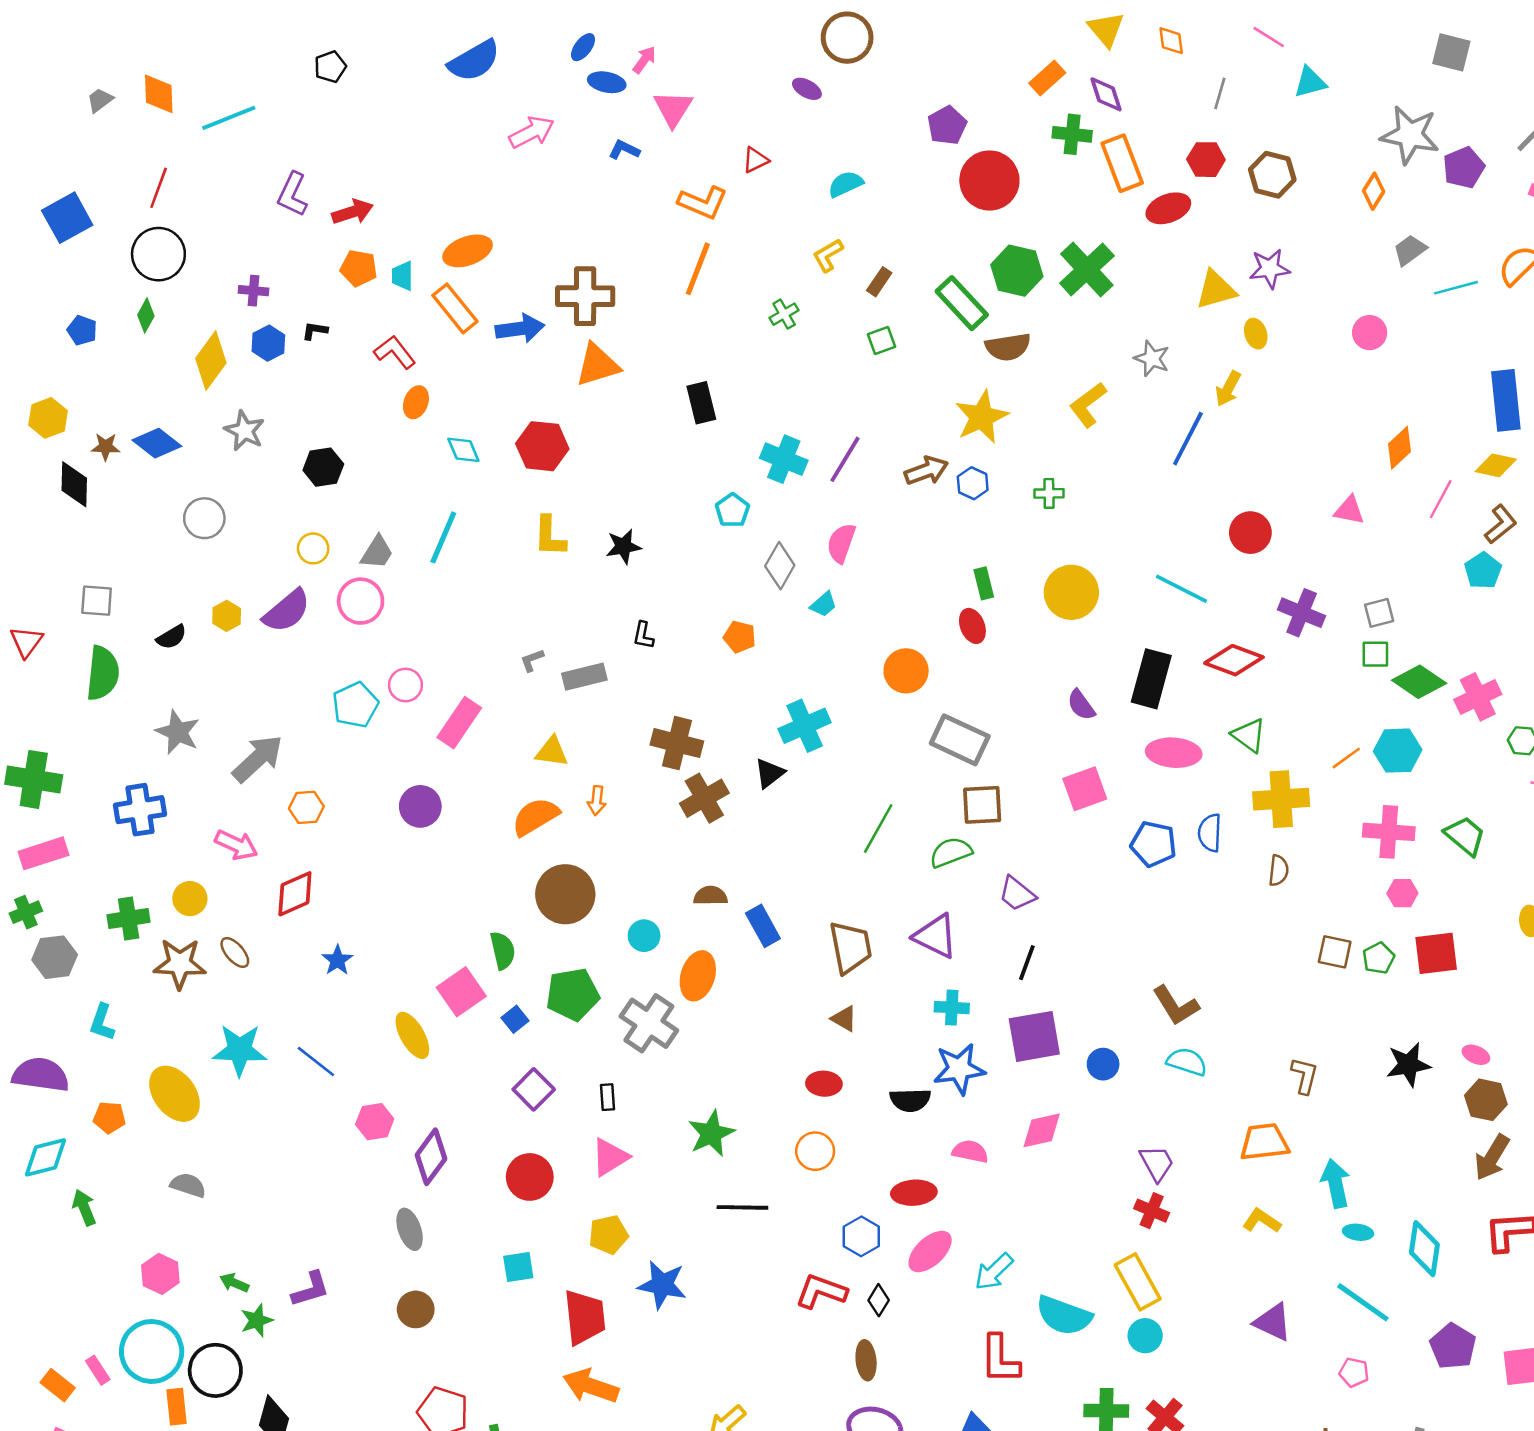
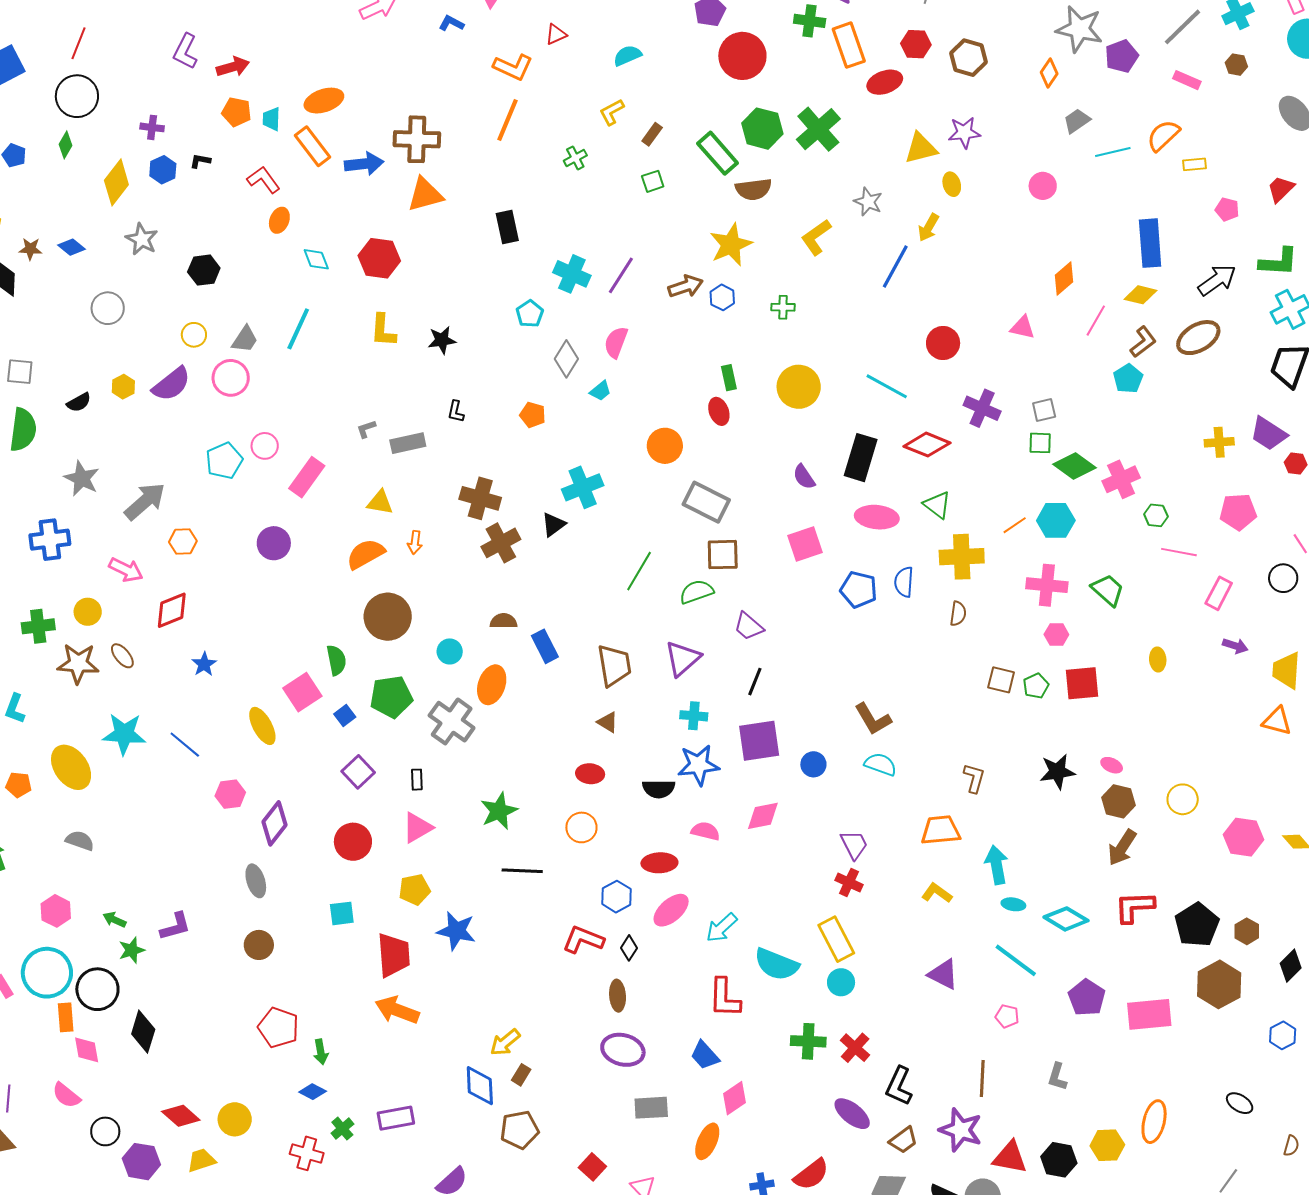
blue diamond: (157, 443) -> (71, 247), size x0.7
purple triangle: (936, 936) -> (683, 658), turned 51
cyan diamond: (1424, 1249) -> (1066, 919), turned -69

